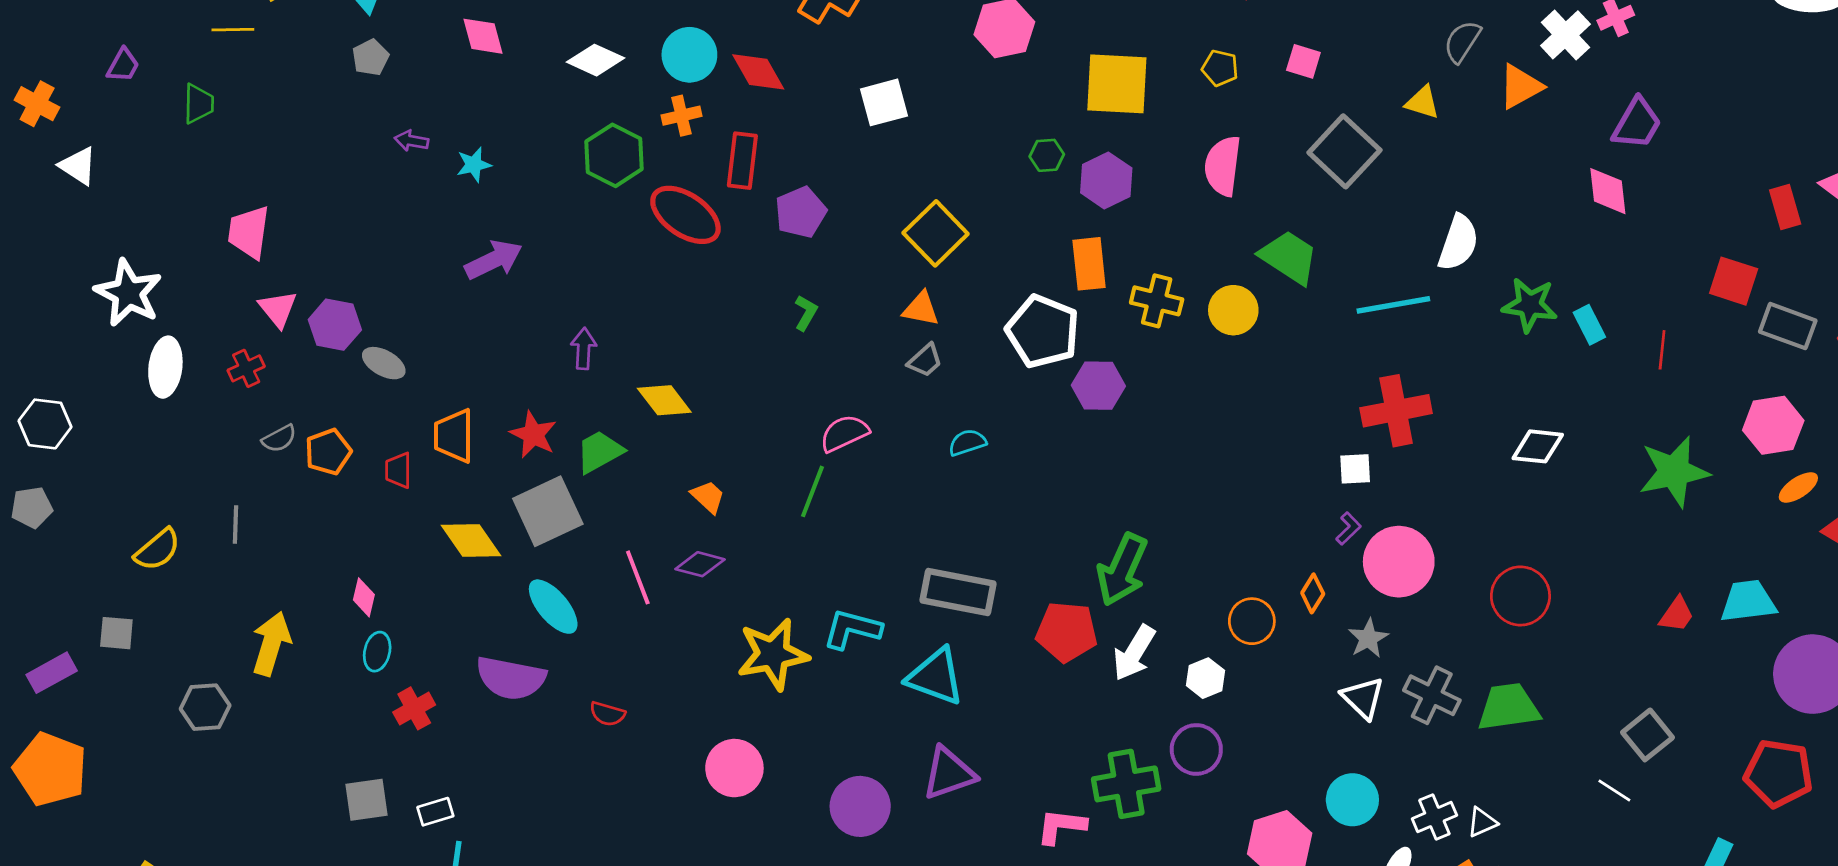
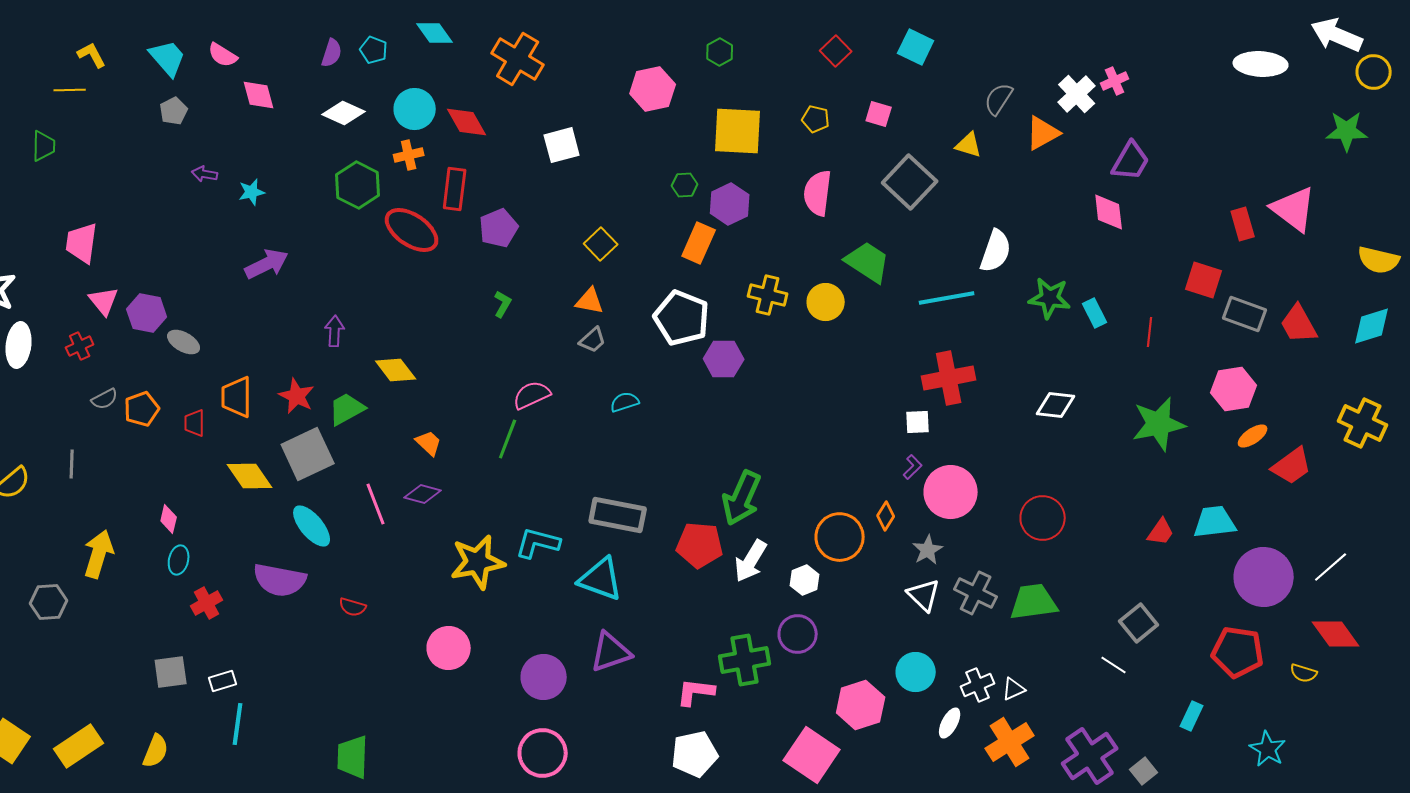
yellow square: (936, 233) -> (601, 244), size x0.7
orange rectangle: (1089, 264) -> (699, 243), moved, turned 30
orange circle: (1252, 621) -> (840, 537), size x1.4

